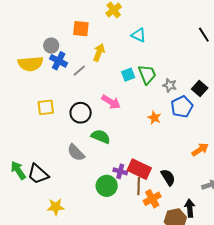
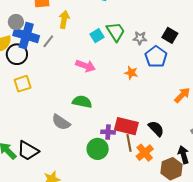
blue cross: (59, 61) -> (26, 36), size x1.4
black circle: (81, 113) -> (17, 54), moved

